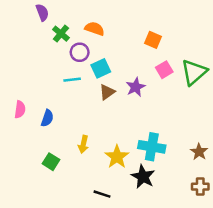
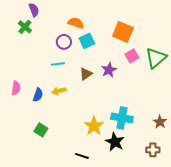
green cross: (61, 34) -> (25, 27), moved
orange square: (153, 40) -> (123, 32), size x1.5
cyan square: (101, 68) -> (87, 41), moved
yellow arrow: (83, 144) -> (59, 91), moved, turned 64
brown cross: (200, 187) -> (153, 150), moved

